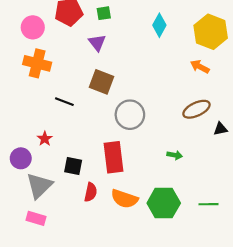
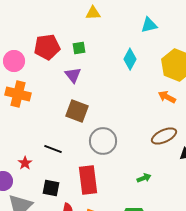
black line: (64, 102) -> (53, 149), moved
green arrow: (175, 155) -> (144, 178), turned -32

